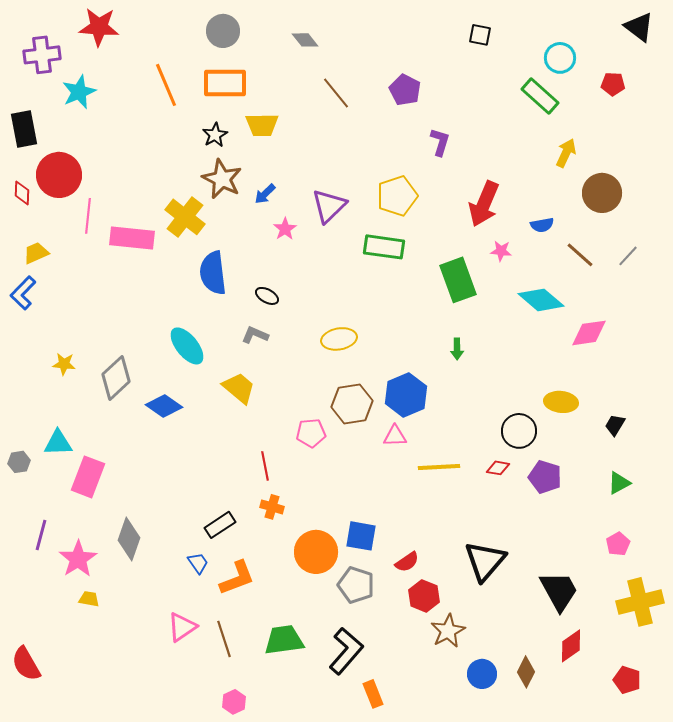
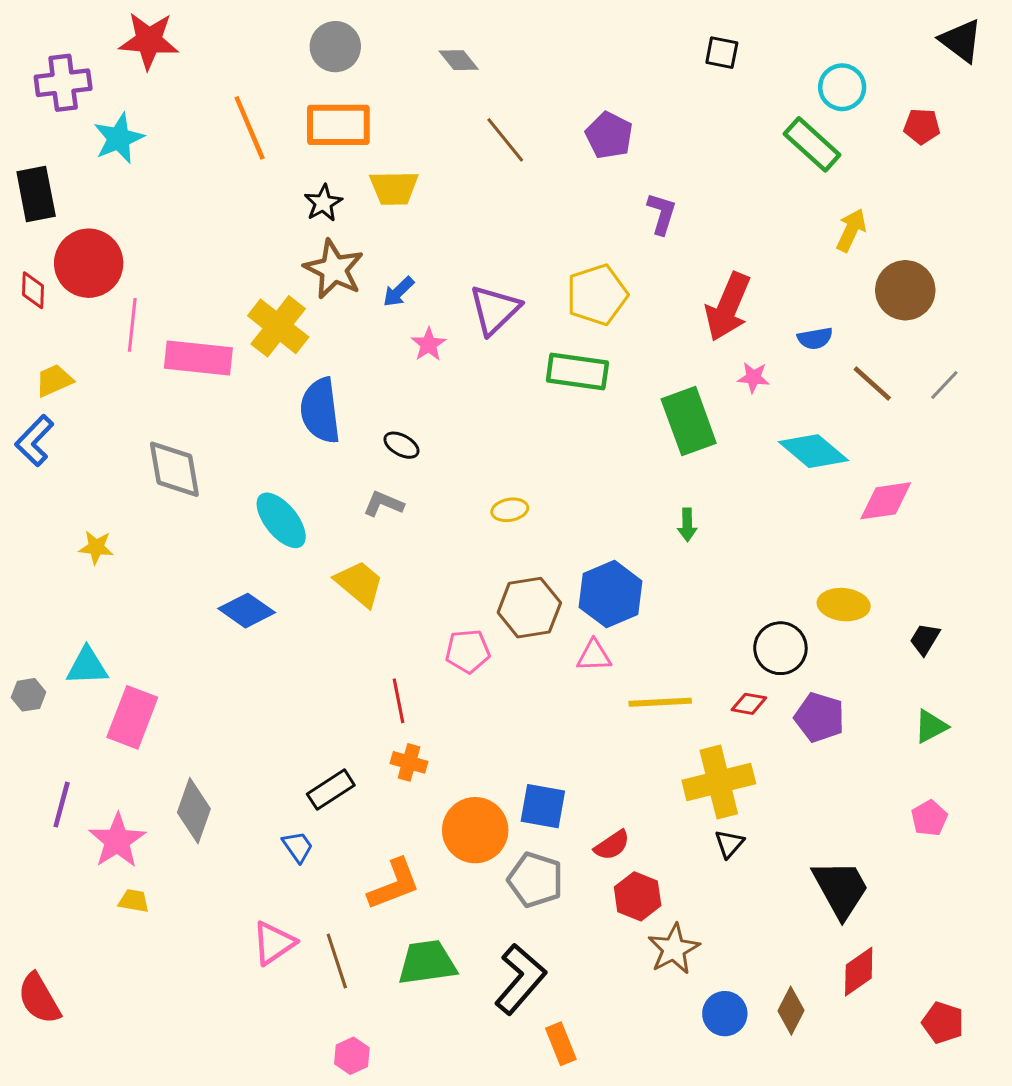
yellow ellipse: (339, 339) -> (510, 510), size x0.7
gray diamond: (116, 378) -> (174, 469), moved, turned -57
black triangle: (485, 561) -> (729, 844), size x0.5
orange L-shape: (237, 578) -> (394, 884), moved
yellow cross: (640, 602) -> (719, 782), moved

